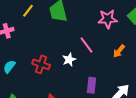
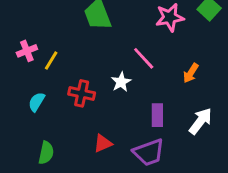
yellow line: (28, 11) -> (51, 61), moved
orange arrow: (119, 51) -> (191, 73), moved

